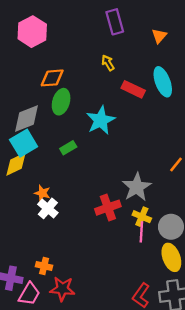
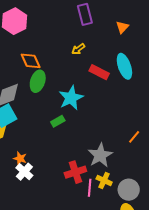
yellow arrow: (108, 63) -> (78, 49), turned -96
orange diamond: (52, 78) -> (31, 61), turned 70
green rectangle: (68, 148) -> (58, 121), moved
pink line: (141, 232) -> (90, 188), moved

